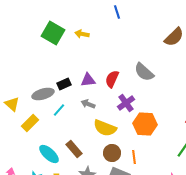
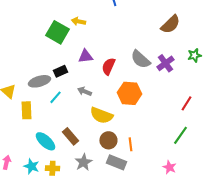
green square: (53, 33) -> (57, 32), moved
purple triangle: (88, 80) -> (85, 56), moved
purple cross: (126, 103) -> (165, 63), moved
yellow rectangle: (30, 123) -> (26, 110), turned -48
orange hexagon: (145, 124) -> (129, 93), moved

